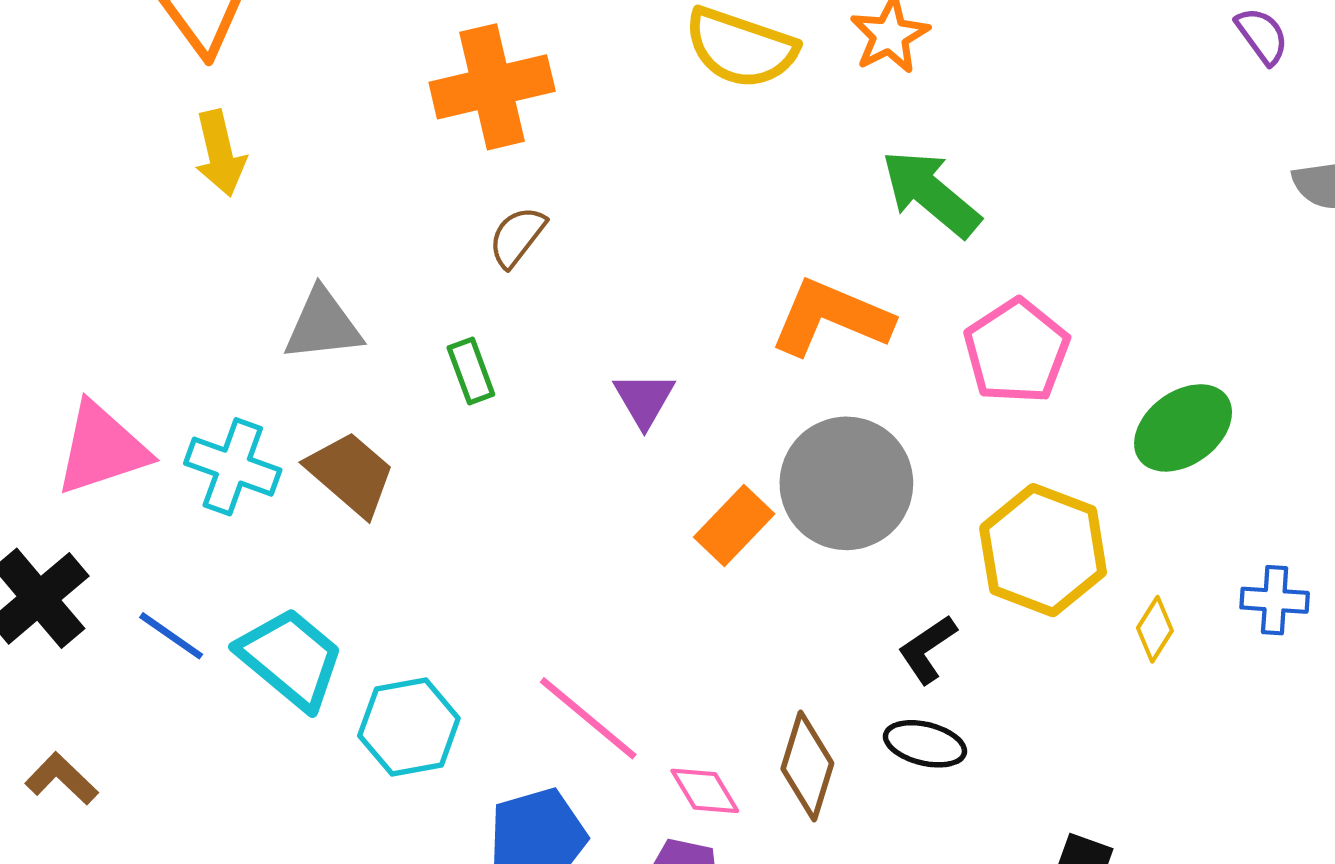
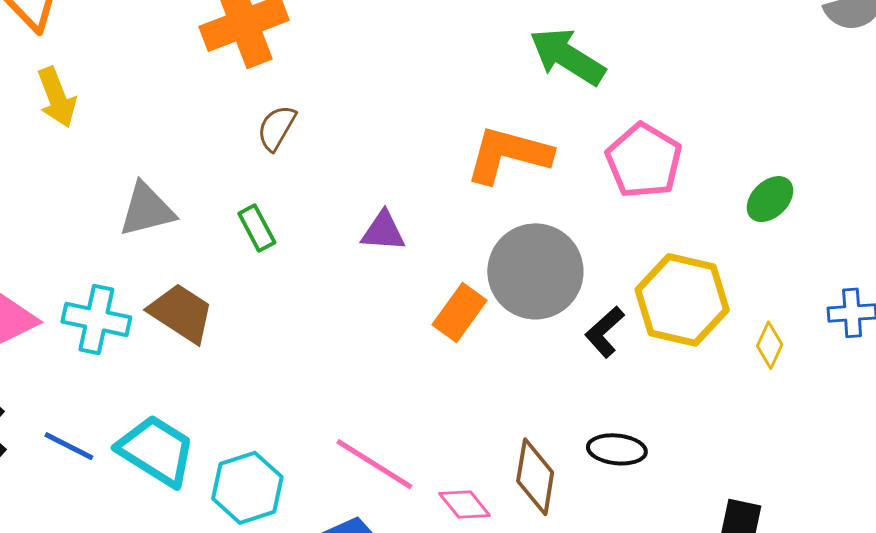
purple triangle: (644, 399) -> (383, 231), turned -48
green ellipse: (1183, 428) -> (770, 199), size x0.7
black L-shape: (927, 649) -> (605, 332), moved

